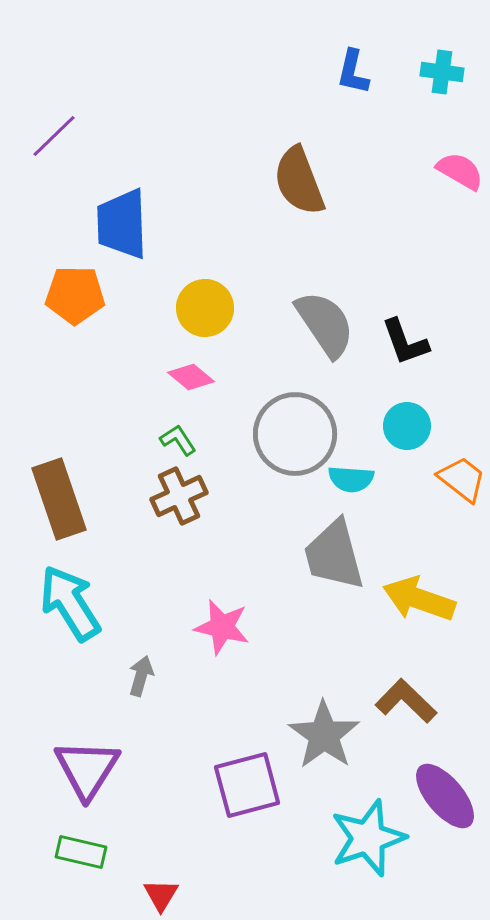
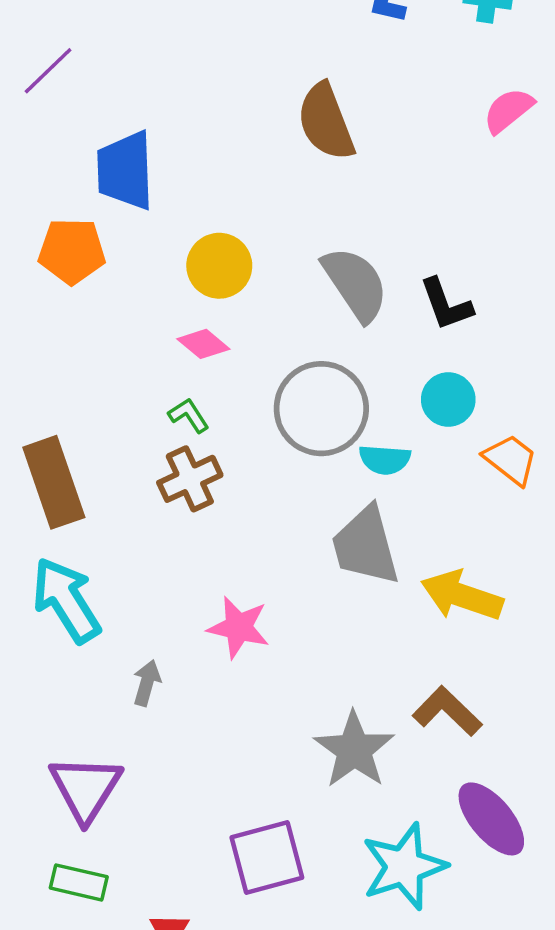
pink semicircle: (460, 171) -> (508, 110), turned -69
purple square: (247, 785) -> (267, 857), moved

